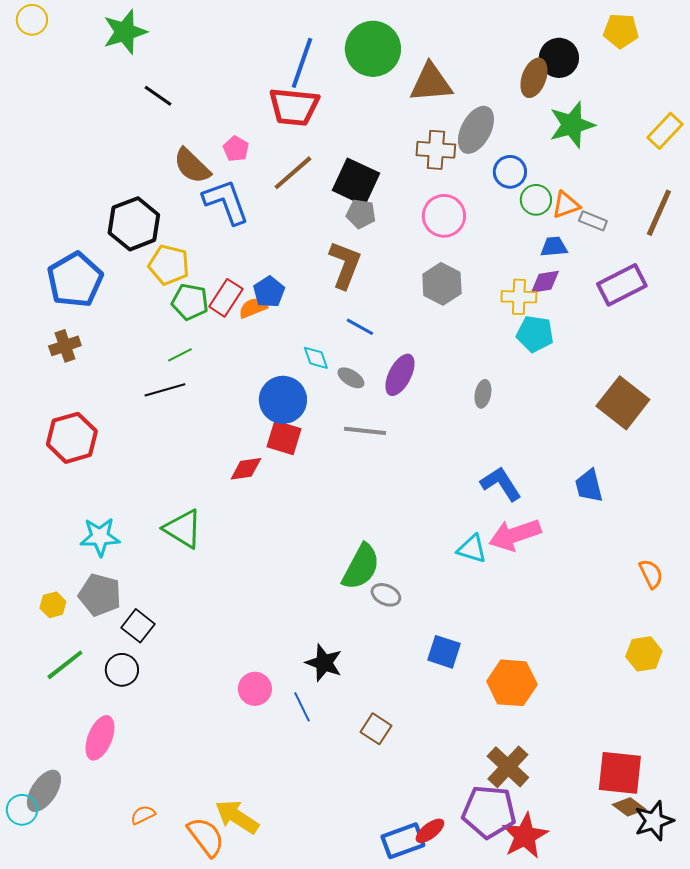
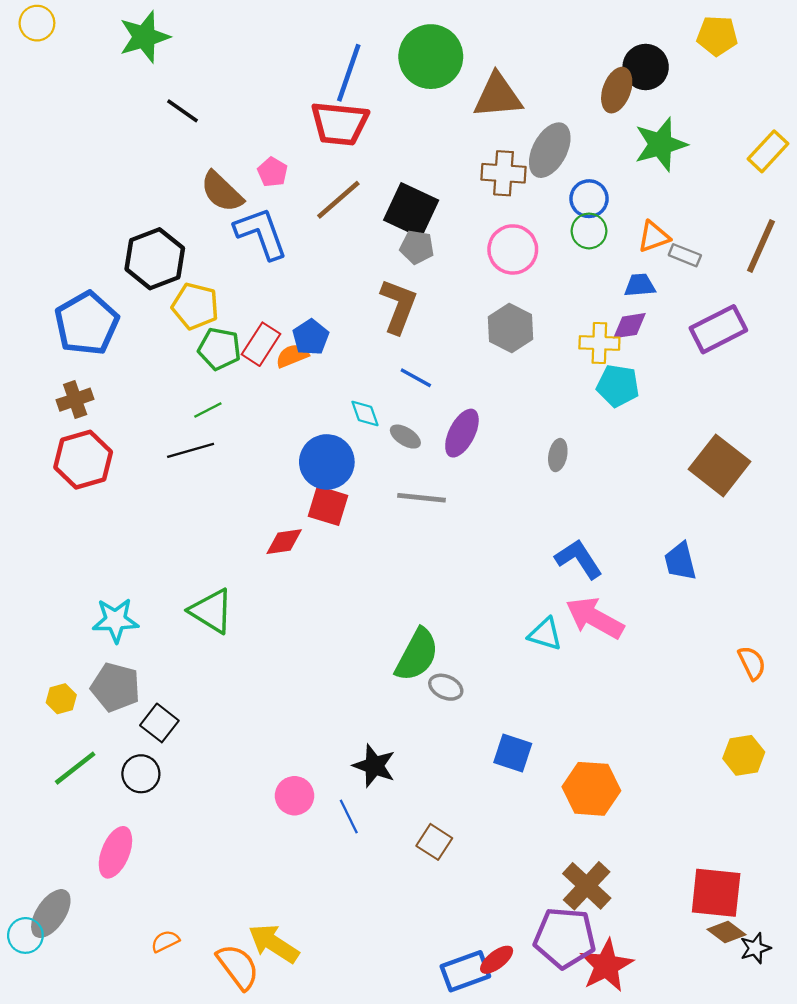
green circle: (536, 200) -> (589, 231), moved
red hexagon: (72, 438) -> (83, 460), moved
pink arrow: (515, 535) -> (595, 618), turned 48
black star: (654, 821) -> (755, 948), size x0.7

